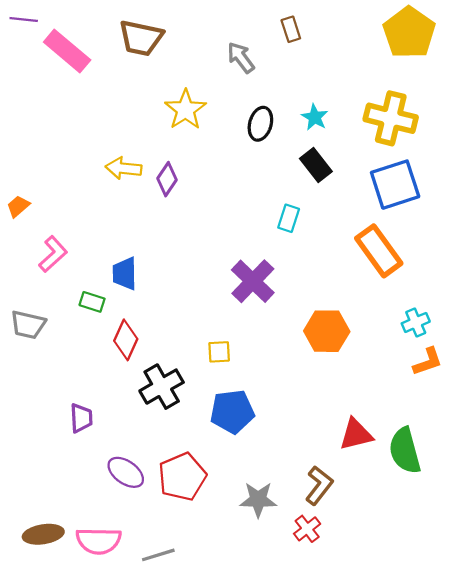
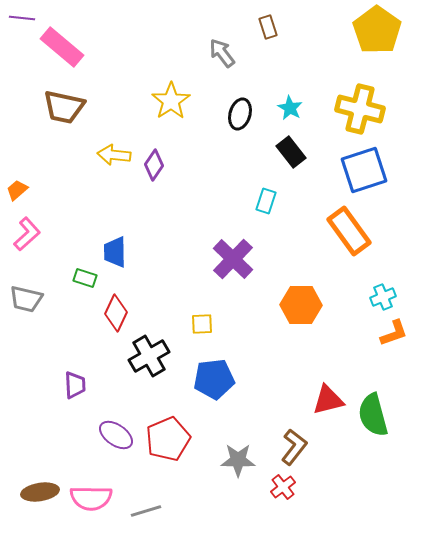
brown trapezoid: (141, 38) -> (64, 107), moved
pink L-shape: (53, 254) -> (27, 234), moved

